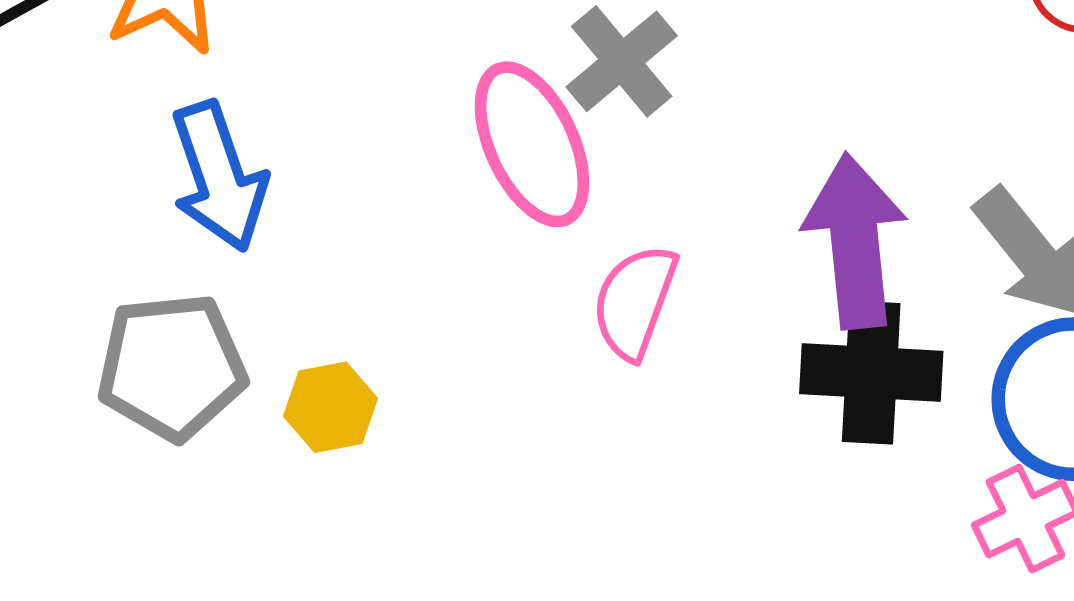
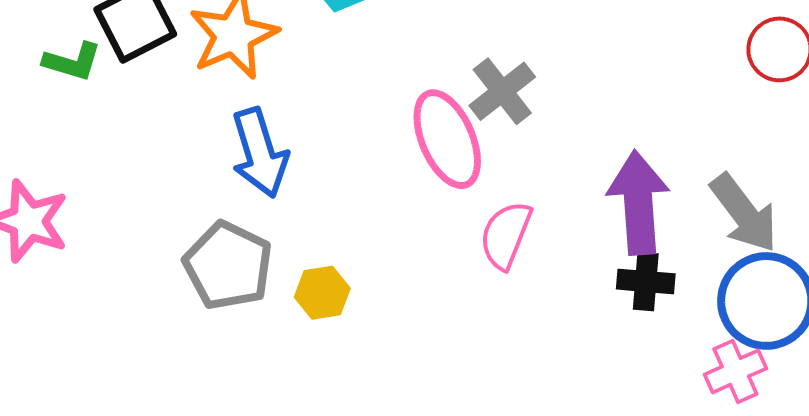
gray pentagon: (172, 367) -> (228, 266), turned 30
black cross: (871, 372) -> (646, 281), size x0.7

